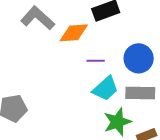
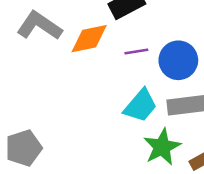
purple line: (96, 61) -> (136, 52), moved

